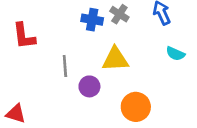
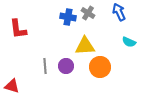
gray line: (65, 66) -> (45, 66), moved
orange circle: (136, 107) -> (100, 67), moved

